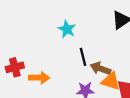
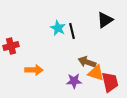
black line: (83, 57) -> (72, 31), moved
red cross: (15, 67) -> (11, 46), moved

